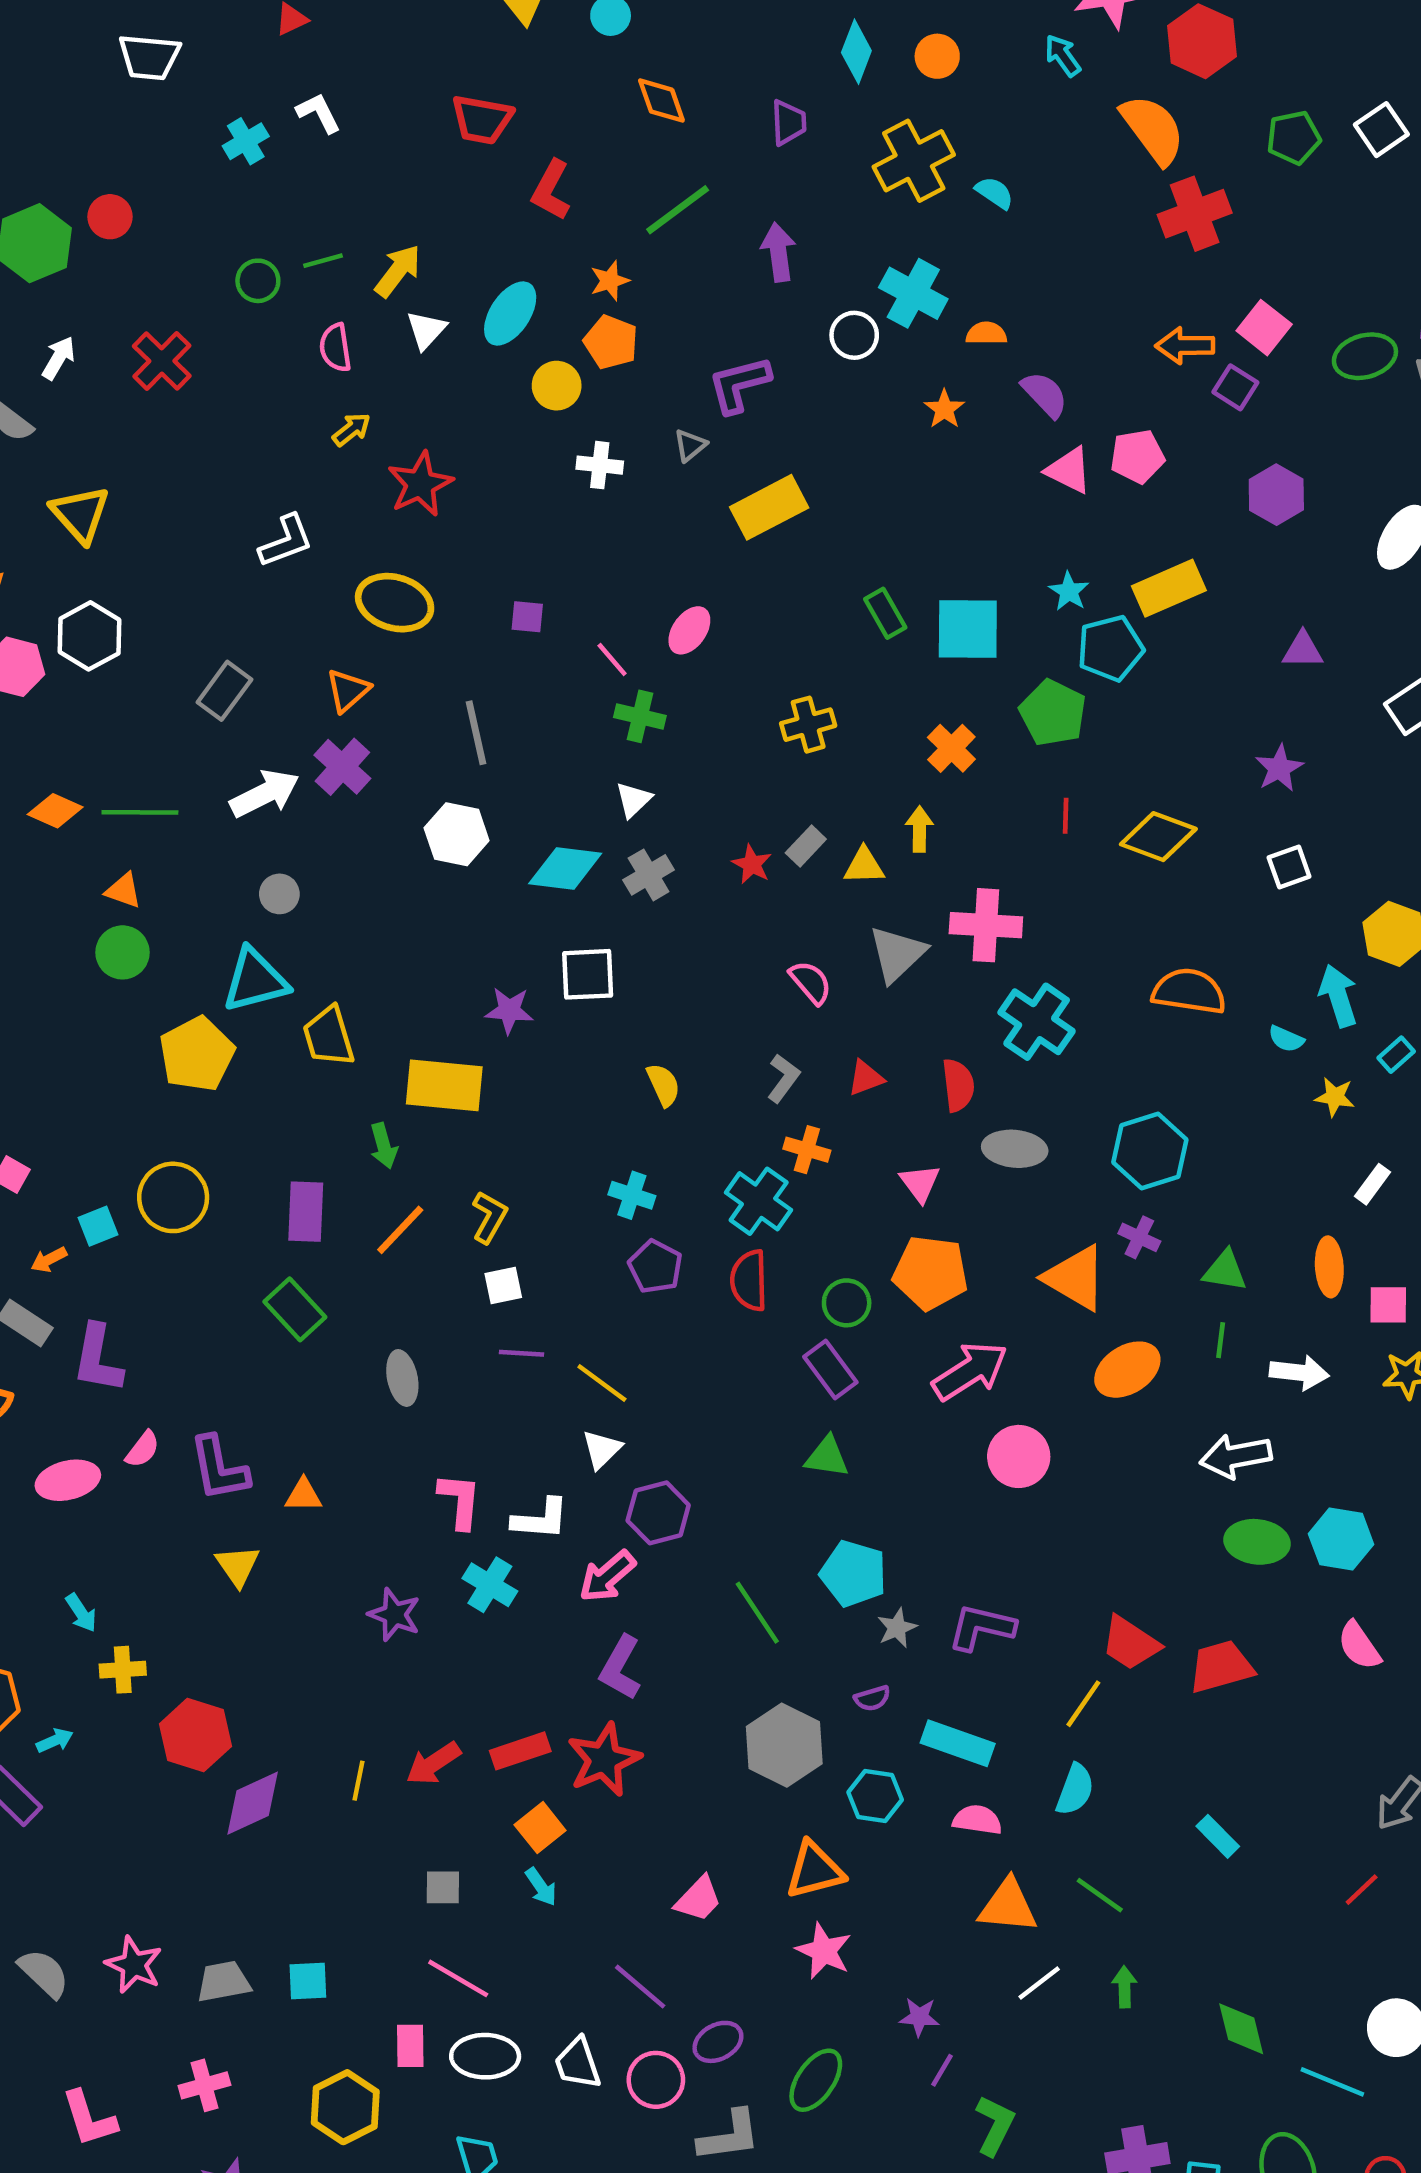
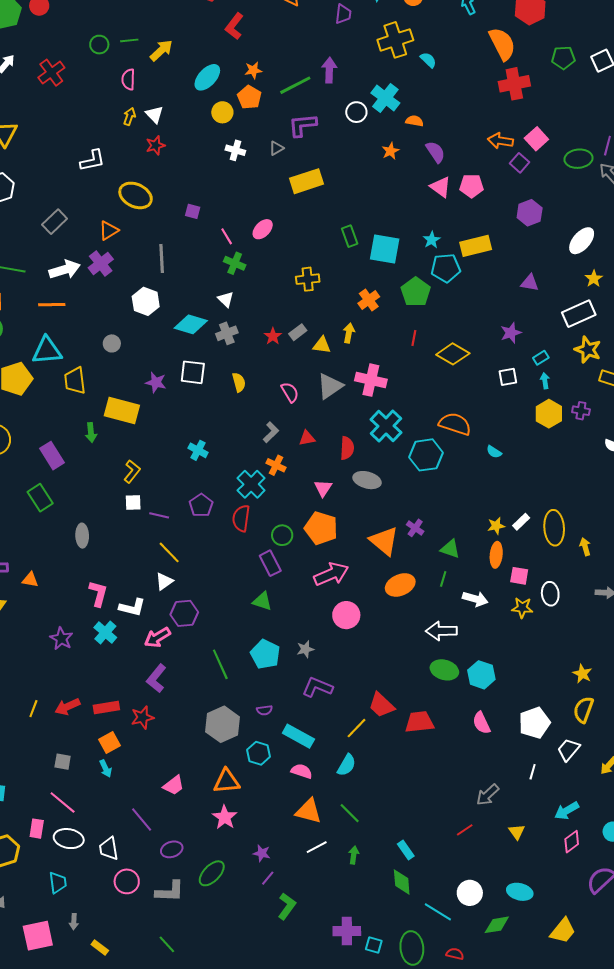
green line: (678, 210) -> (295, 85), moved
white triangle: (426, 330) -> (154, 114), moved, turned -36
yellow arrow: (352, 429) -> (129, 116), turned -42
red star: (420, 484) -> (155, 145), size x0.7
white triangle: (634, 800) -> (226, 299), turned -42
gray circle: (279, 894) -> (112, 343), moved
cyan arrow: (1338, 996) -> (545, 381), moved, size x0.6
cyan rectangle: (1396, 1055) -> (541, 358), moved
yellow semicircle: (663, 1085) -> (239, 382), moved
yellow star: (1335, 1097) -> (496, 526), moved, turned -30
cyan hexagon: (1150, 1151) -> (426, 455), moved
cyan cross: (632, 1195) -> (198, 450), moved
purple rectangle: (306, 1212) -> (52, 456), turned -44
orange line: (400, 1230) -> (52, 305), moved, turned 36
purple line: (522, 1353) -> (159, 515), moved
gray star: (897, 1628) -> (305, 649), moved
red star: (604, 1760) -> (142, 717), size x0.7
cyan rectangle: (1218, 1836) -> (406, 850), moved
pink circle: (656, 2080) -> (127, 881), moved

